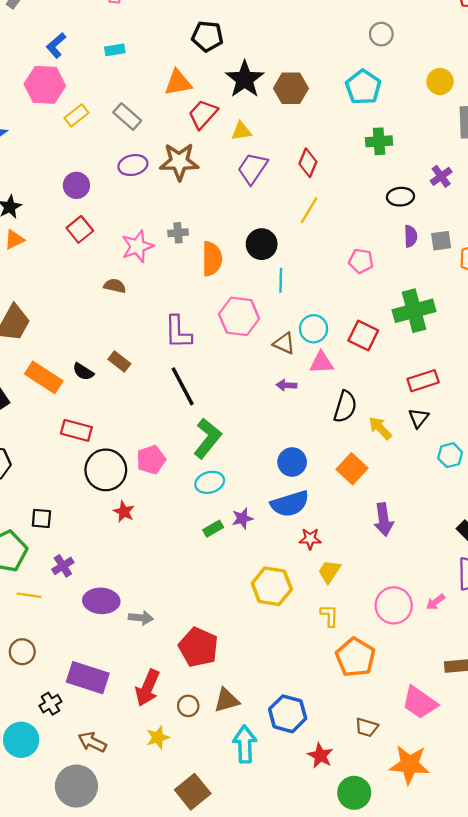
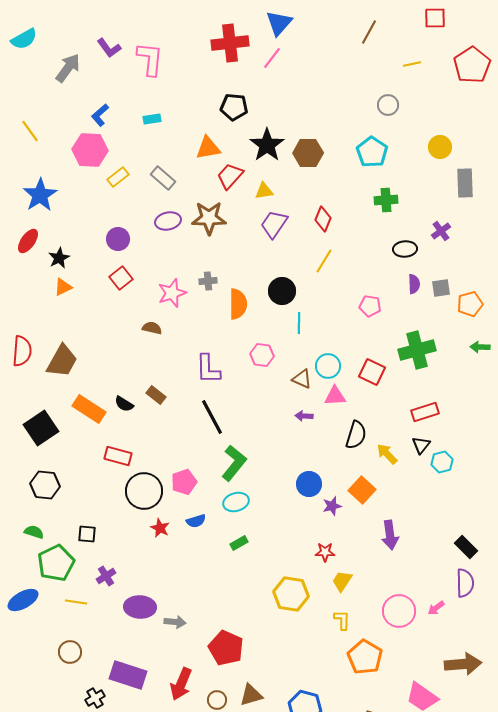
pink hexagon: (239, 316) -> (262, 355), size x0.7
cyan hexagon: (450, 455) -> (442, 462), moved
blue semicircle: (290, 504) -> (196, 521), moved, size x0.6
purple star: (242, 518) -> (332, 506), moved

